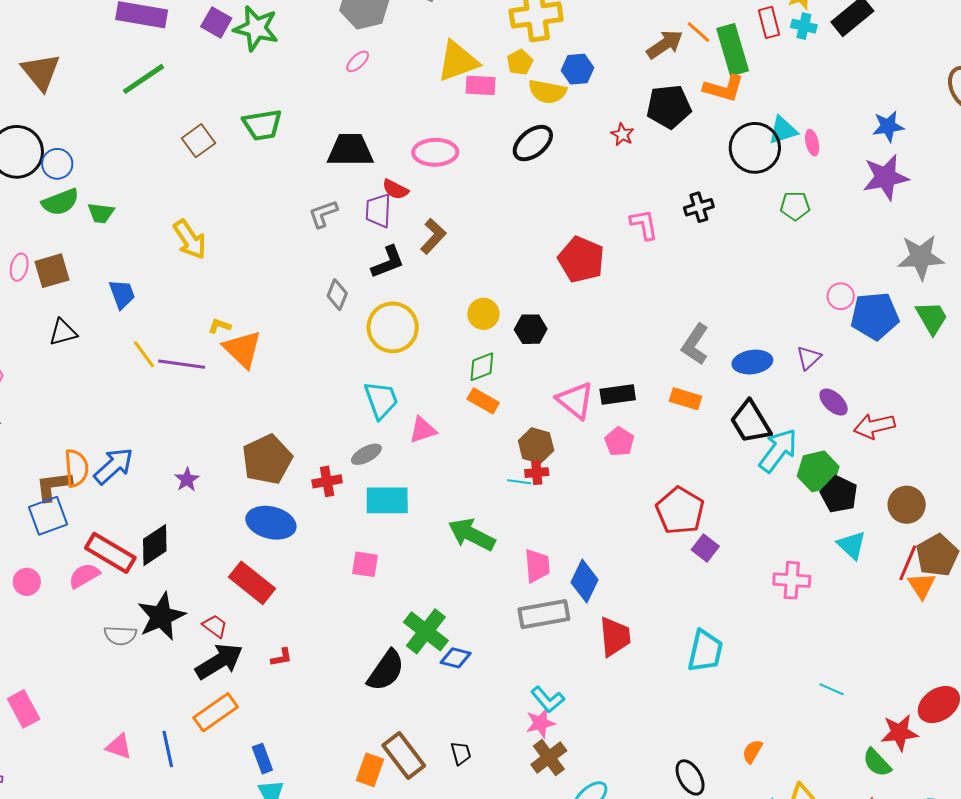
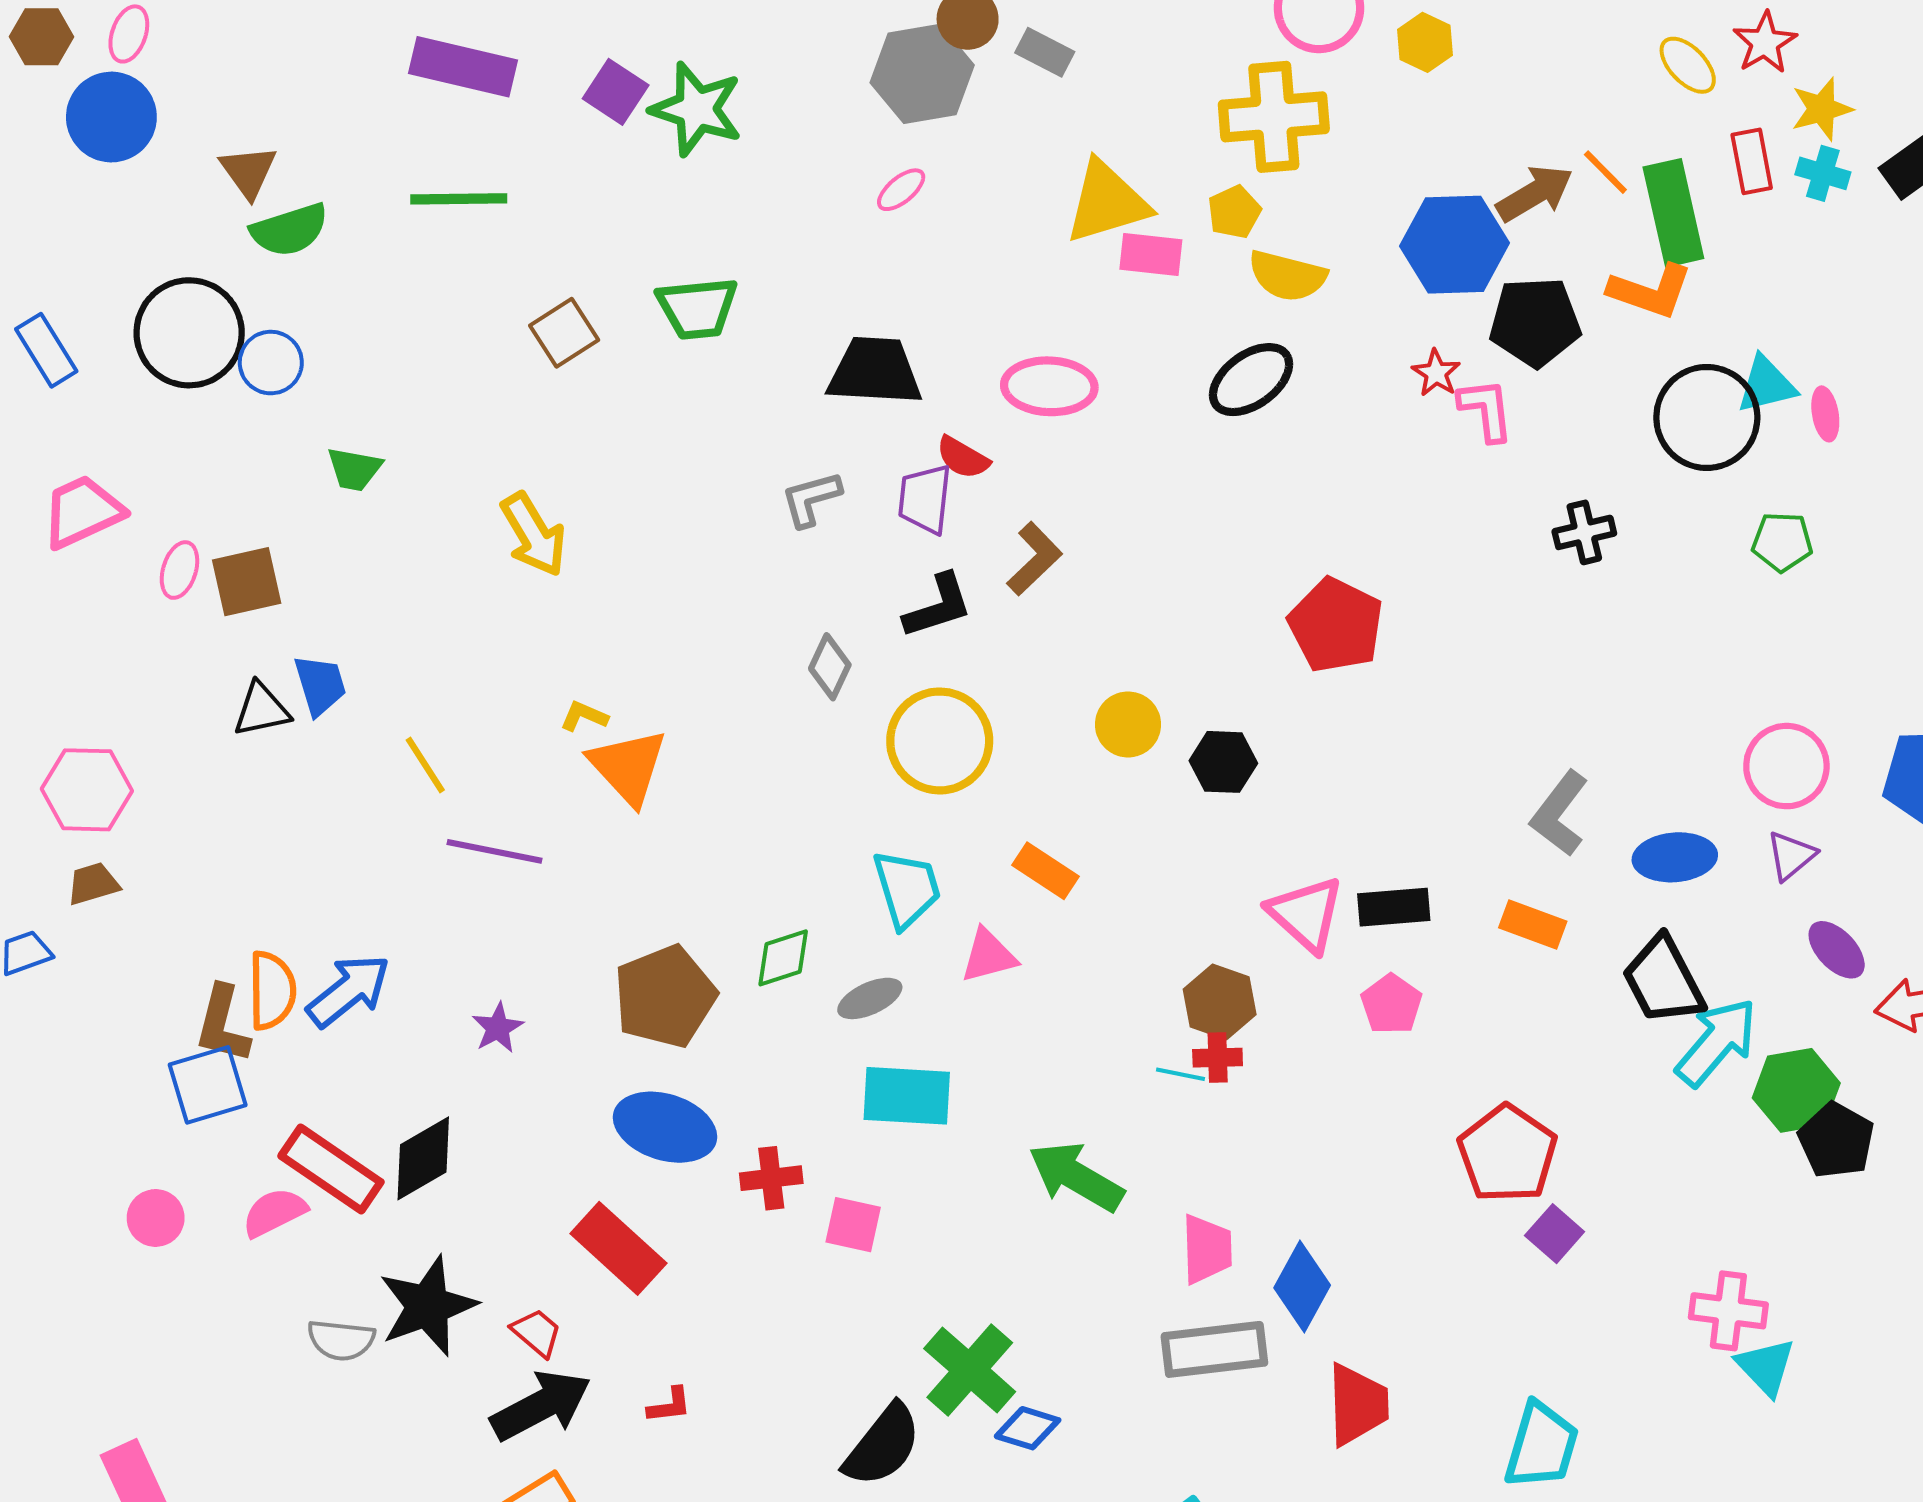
blue hexagon: (577, 69) -> (1454, 245), moved, size x1.6
brown triangle: (41, 72) -> (248, 172), size x0.7
green line: (143, 79) -> (459, 199), turned 30
green semicircle: (60, 202) -> (290, 230), moved
pink L-shape: (644, 225) -> (1486, 410), moved
blue trapezoid: (122, 294) -> (320, 685), moved
pink circle: (841, 296) -> (1786, 766), moved, size x1.5
purple line: (182, 364) -> (494, 851), moved
green diamond: (482, 367) -> (783, 958), moved
orange rectangle: (483, 401) -> (1046, 871), moved
red cross: (327, 481) -> (771, 1178), moved
brown L-shape: (53, 486) -> (223, 1024), turned -72
cyan triangle: (852, 545) -> (1766, 1367), moved

